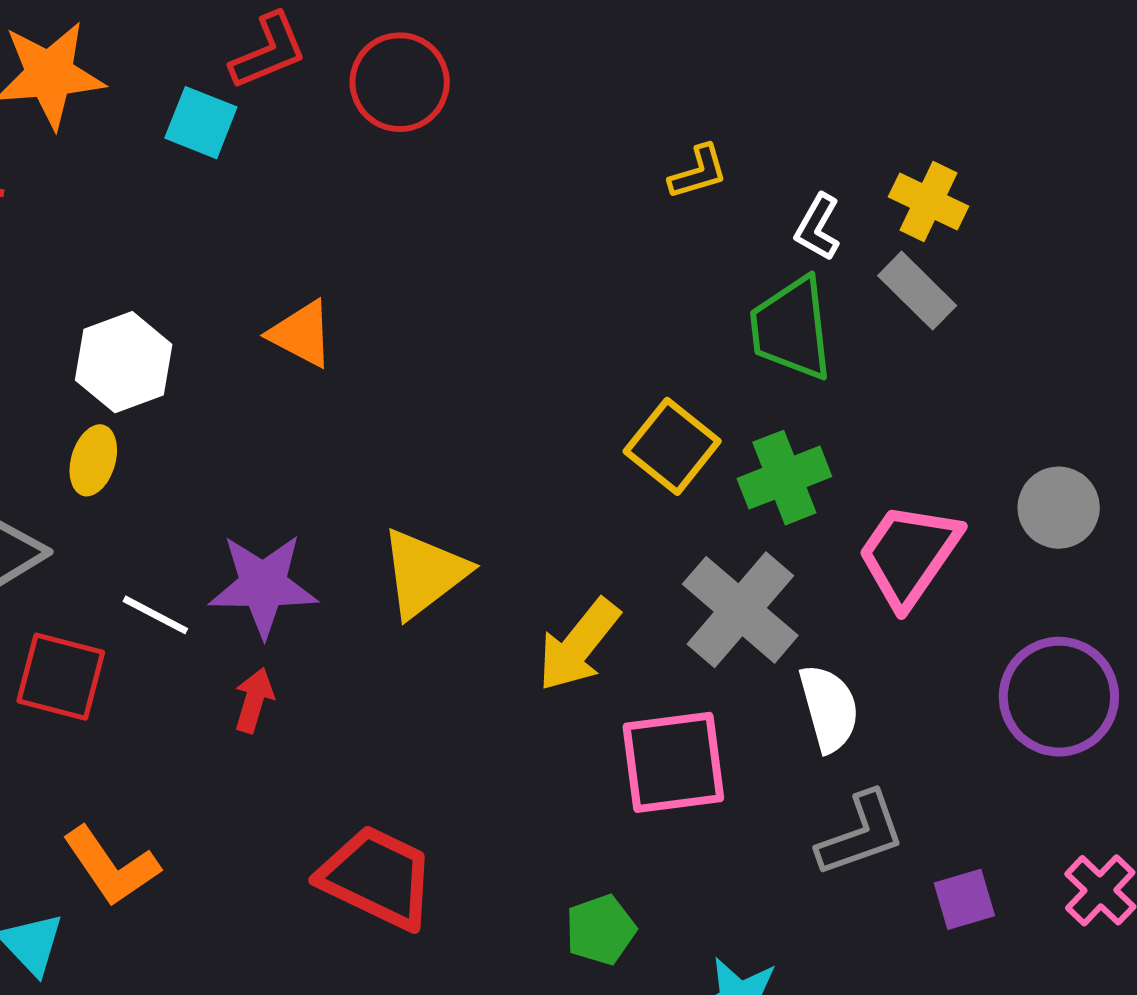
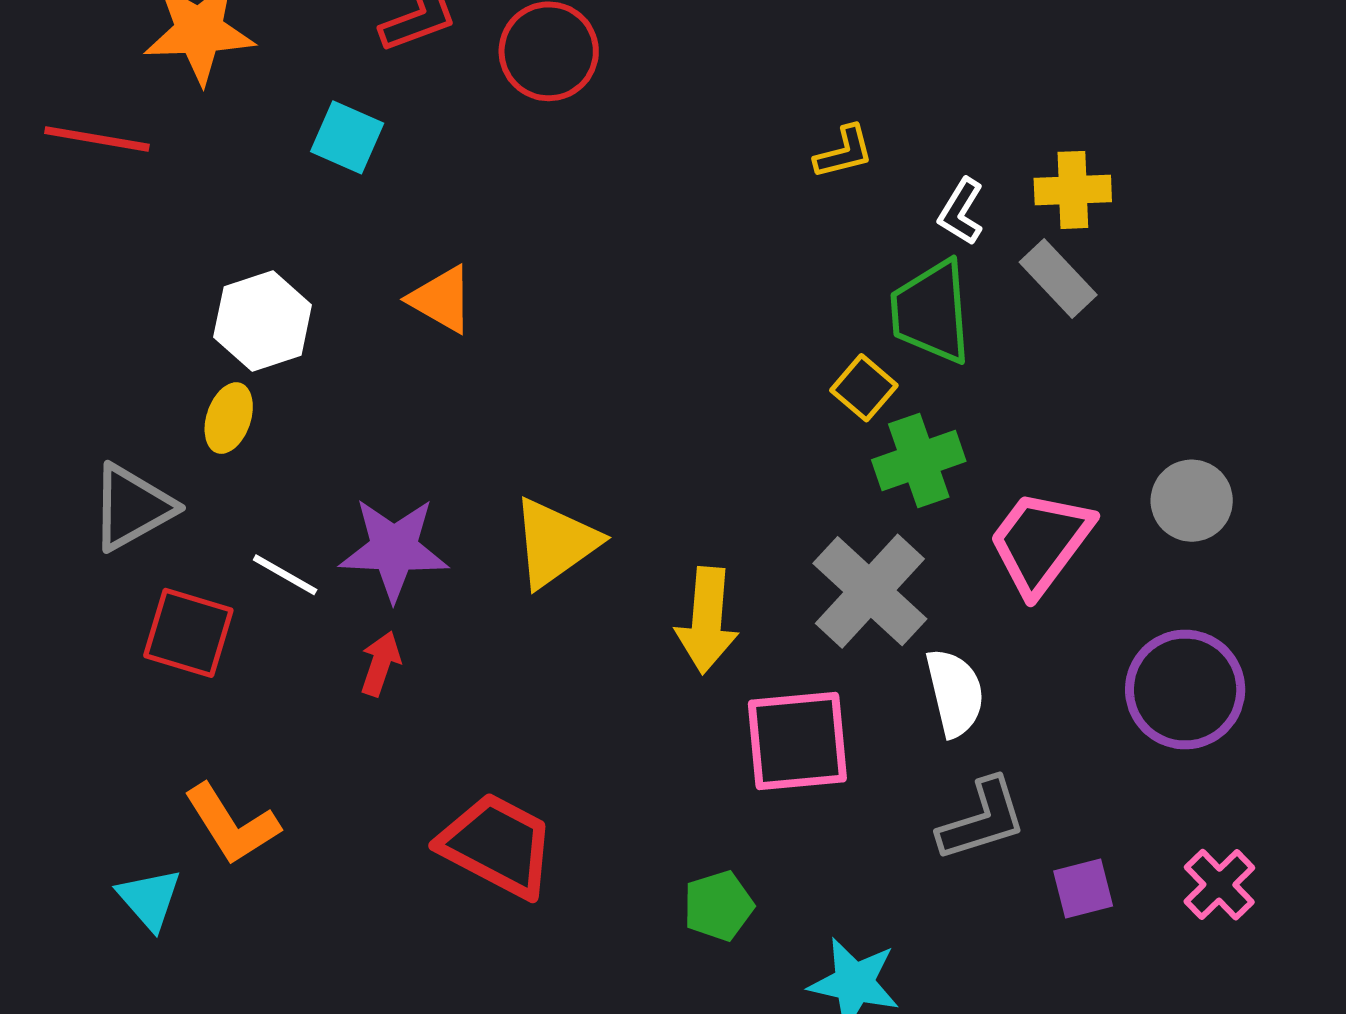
cyan square: (201, 123) -> (347, 137), moved
yellow cross: (928, 202) -> (1073, 190), turned -30
yellow square: (672, 446) -> (864, 388), moved, size x0.7
yellow arrow: (579, 645) -> (707, 620), turned -36

